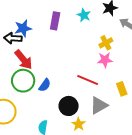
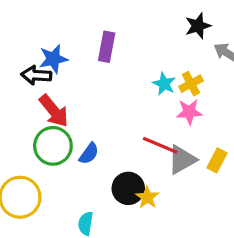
cyan star: (84, 15) -> (164, 84), moved
yellow rectangle: (122, 89) -> (217, 160), turned 48
gray triangle: (99, 105) -> (182, 160), moved
yellow star: (79, 124) -> (147, 197), moved

